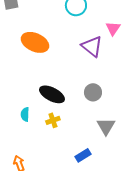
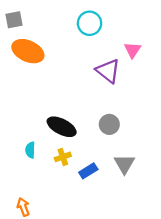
orange ellipse: (35, 42) -> (28, 51), moved
blue rectangle: (83, 155) -> (88, 171), moved

